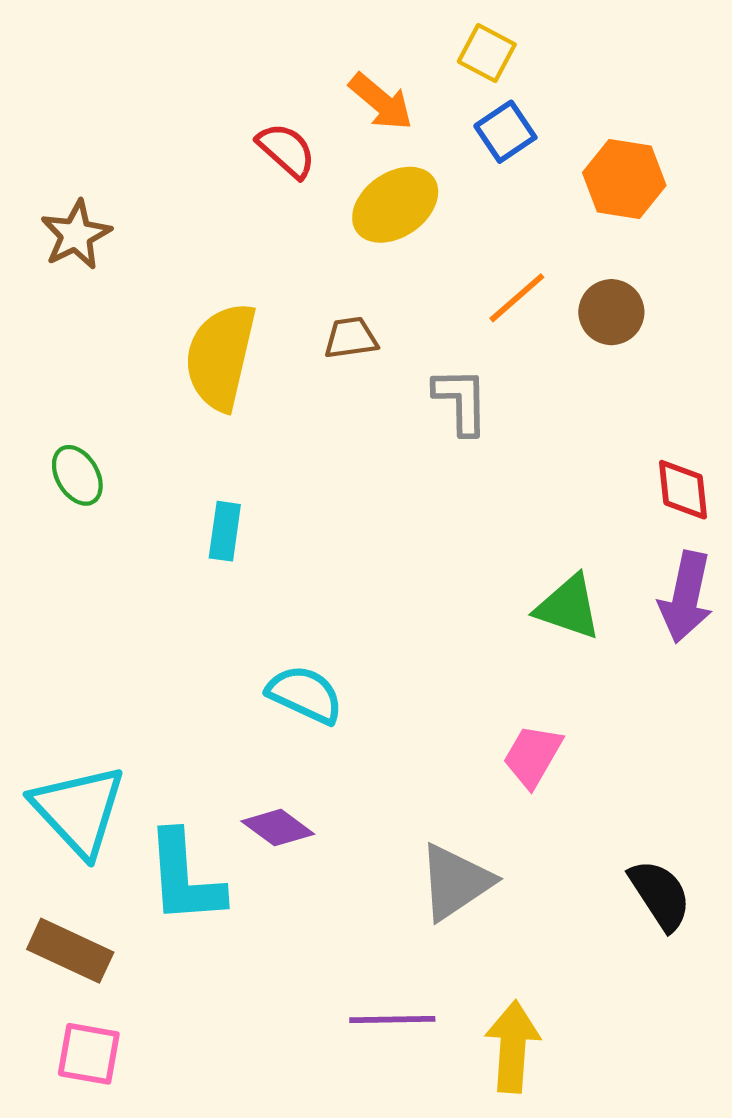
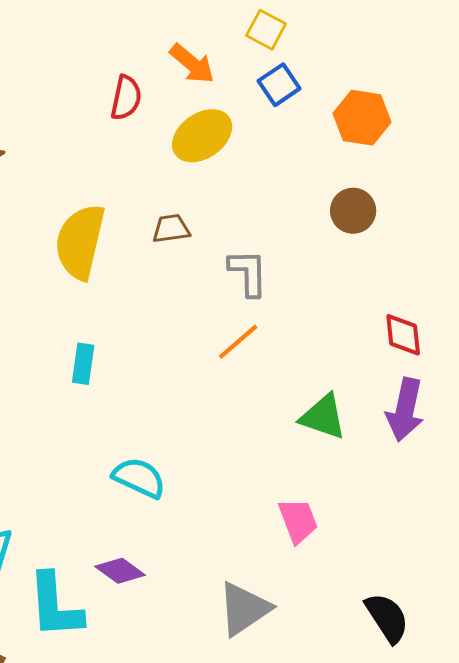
red semicircle: (286, 150) -> (126, 98), turned 60
orange line: (517, 298) -> (238, 342), moved
pink trapezoid: (533, 756) -> (298, 521), turned 129

